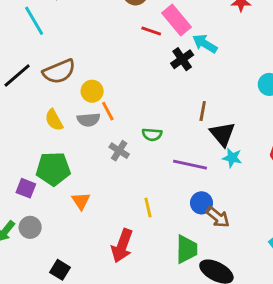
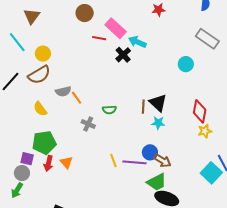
yellow circle: (92, 91) -> (43, 54), moved
brown line: (203, 111) -> (143, 107), moved
gray semicircle: (88, 120) -> (63, 91), moved
cyan star: (232, 158) -> (158, 123), moved
purple line: (190, 165) -> (135, 162), moved
gray circle: (30, 227) -> (22, 173), moved
red arrow: (122, 246) -> (48, 163), moved, size x0.7
green trapezoid: (187, 249) -> (157, 182), moved, turned 70

